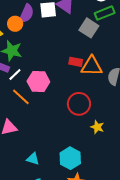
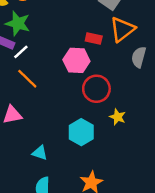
orange triangle: (92, 66) -> (122, 29), moved, turned -40
pink hexagon: (38, 82) -> (76, 60), moved
cyan hexagon: (70, 158) -> (81, 132), moved

